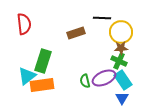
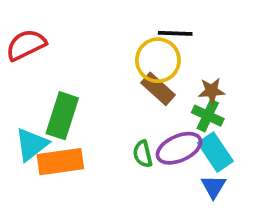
red semicircle: (24, 24) -> (26, 45), turned -110
yellow circle: (121, 32) -> (158, 60), moved
brown rectangle: (76, 33) -> (158, 89), moved, turned 60

